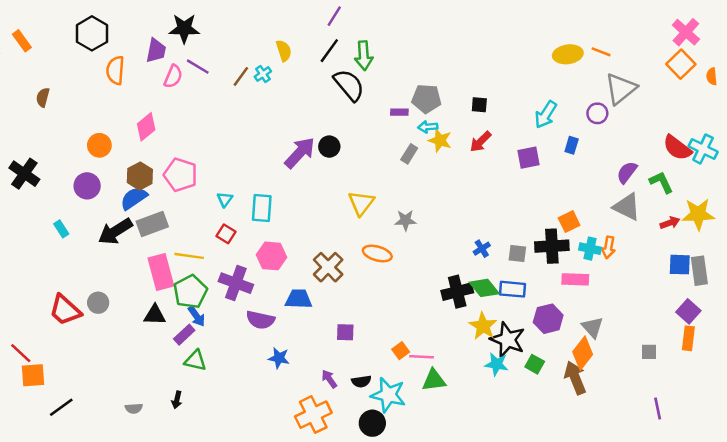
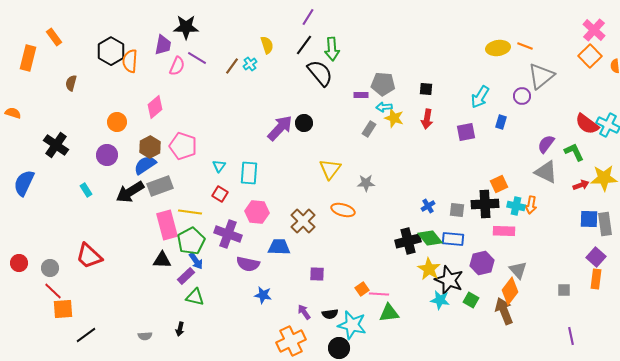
black hexagon: (92, 33) -> (111, 51), moved
red arrow: (481, 142) -> (427, 119), turned -36
gray circle: (98, 303) -> (50, 268), moved

